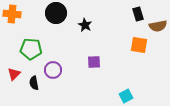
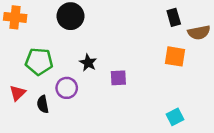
black star: (85, 25) -> (88, 63), moved
cyan square: (126, 96) -> (175, 117), moved

